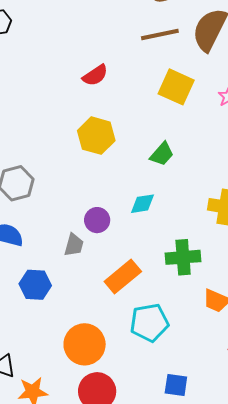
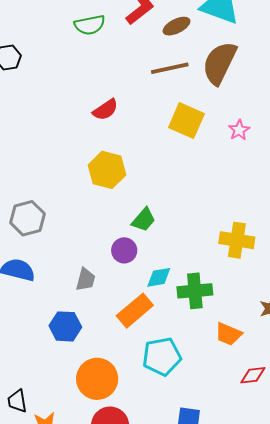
green trapezoid: (162, 154) -> (144, 220), moved
cyan diamond: (143, 204) -> (159, 277), moved
purple circle: (97, 220) -> (124, 250), moved
blue hexagon: (35, 285) -> (65, 326), moved

